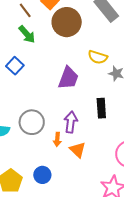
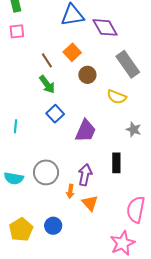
brown circle: (67, 22) -> (87, 75), size x0.6
yellow semicircle: (98, 57) -> (117, 97), moved
blue square: (15, 66) -> (55, 114), moved

